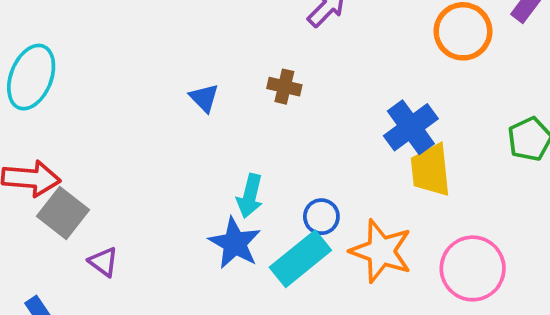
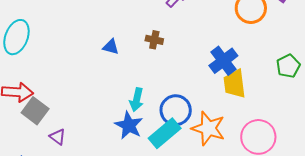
blue triangle: (204, 98) -> (111, 47), turned -30
blue circle: (321, 217) -> (176, 110), size x1.6

